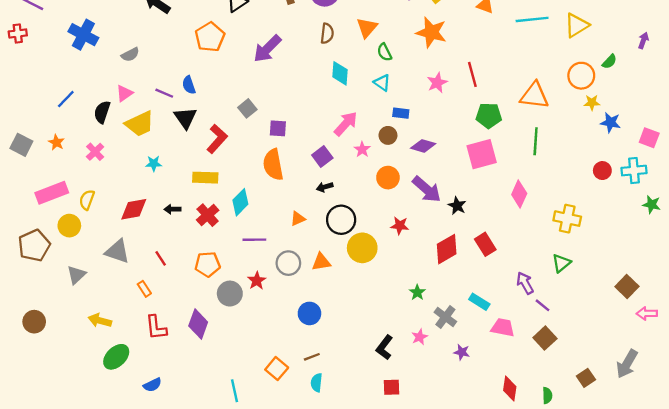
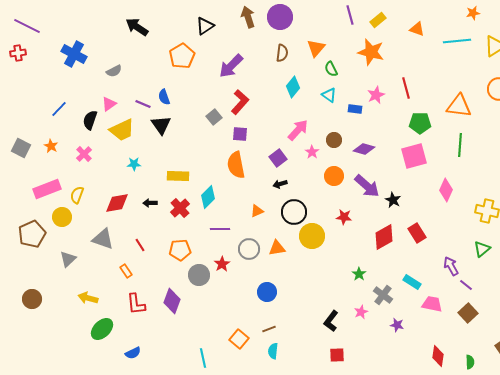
cyan diamond: (340, 73) -> (293, 87), turned 35
blue rectangle: (401, 113) -> (355, 109), moved
red L-shape: (217, 139) -> (240, 102), moved

